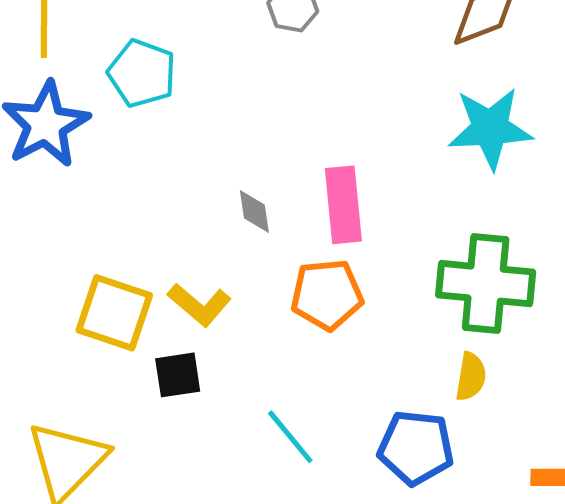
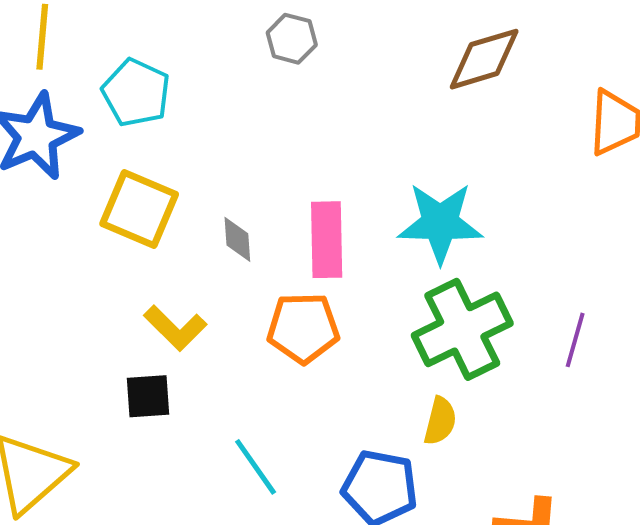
cyan star: (490, 128) -> (440, 223), moved
green cross: (486, 284) -> (462, 329), turned -36
yellow square: (114, 313) -> (139, 209), moved

